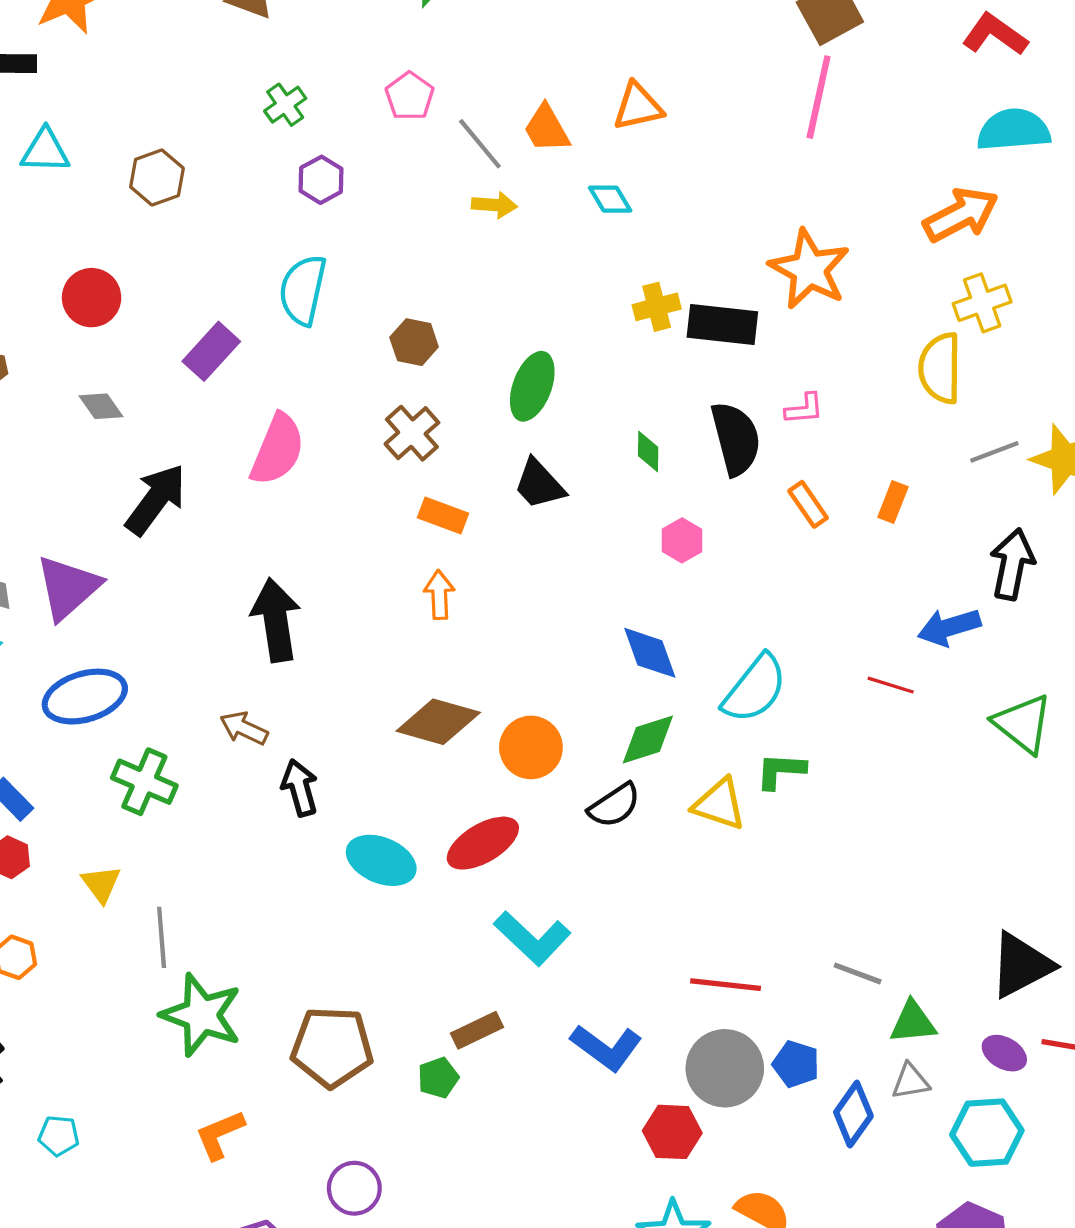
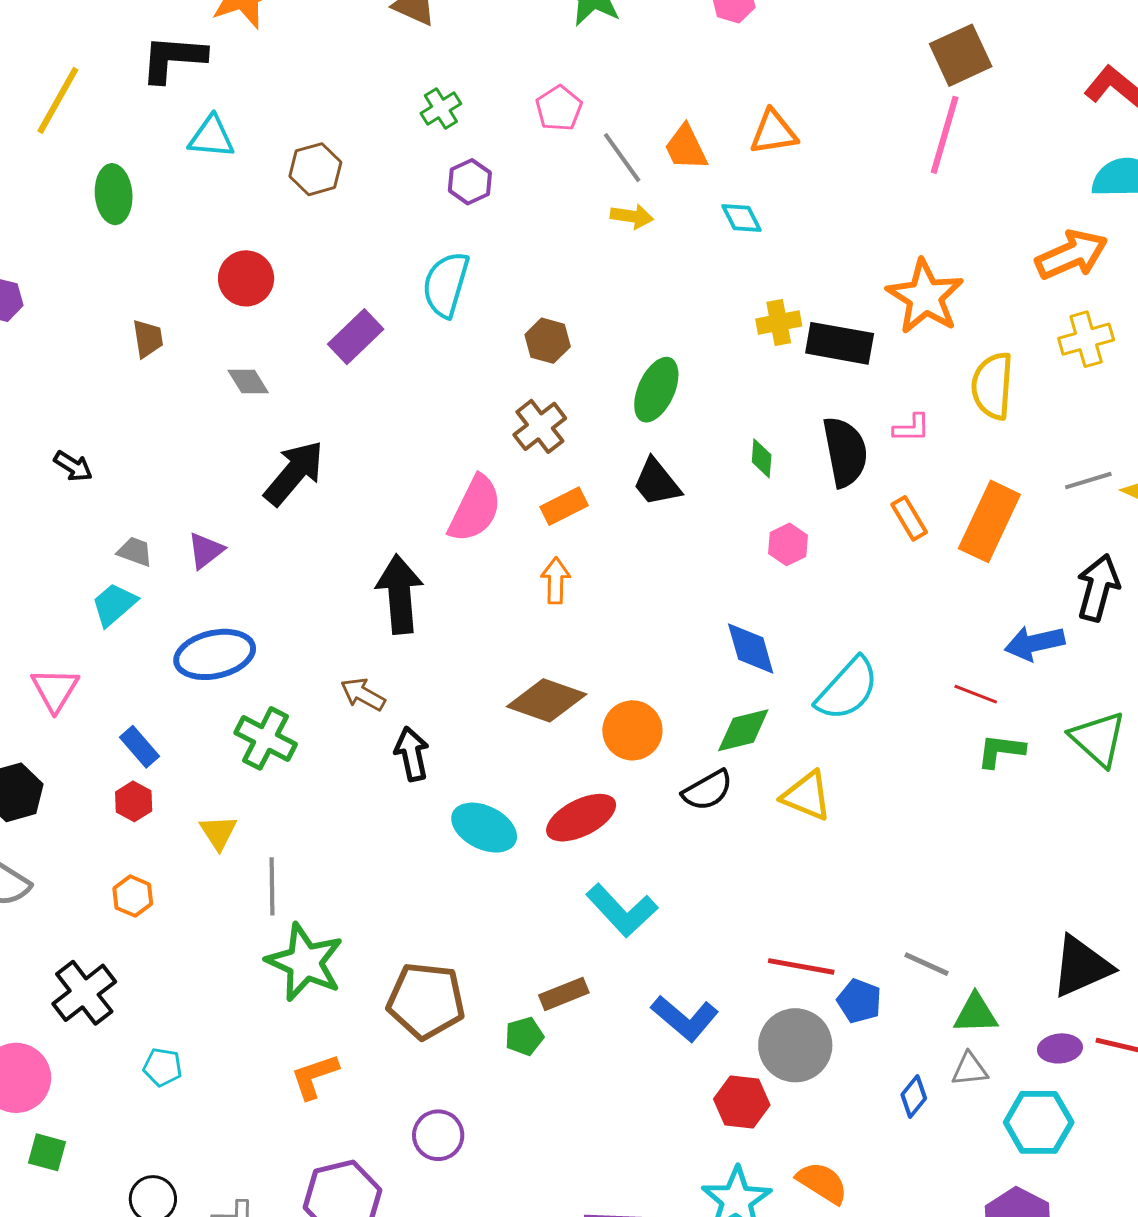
yellow semicircle: (940, 368) -> (992, 386), moved
pink semicircle: (277, 450) -> (475, 509), moved
orange rectangle: (893, 502) -> (989, 521), size x2.0
orange rectangle: (443, 516) -> (564, 506), turned -51
purple triangle: (68, 588) -> (206, 550), size x0.6
green L-shape: (781, 771) -> (1001, 751), moved
purple ellipse: (1004, 1053) -> (1060, 1048), turned -39
blue pentagon: (796, 1064) -> (859, 1001), moved
blue diamond: (853, 1114) -> (914, 1097), size x0.7

